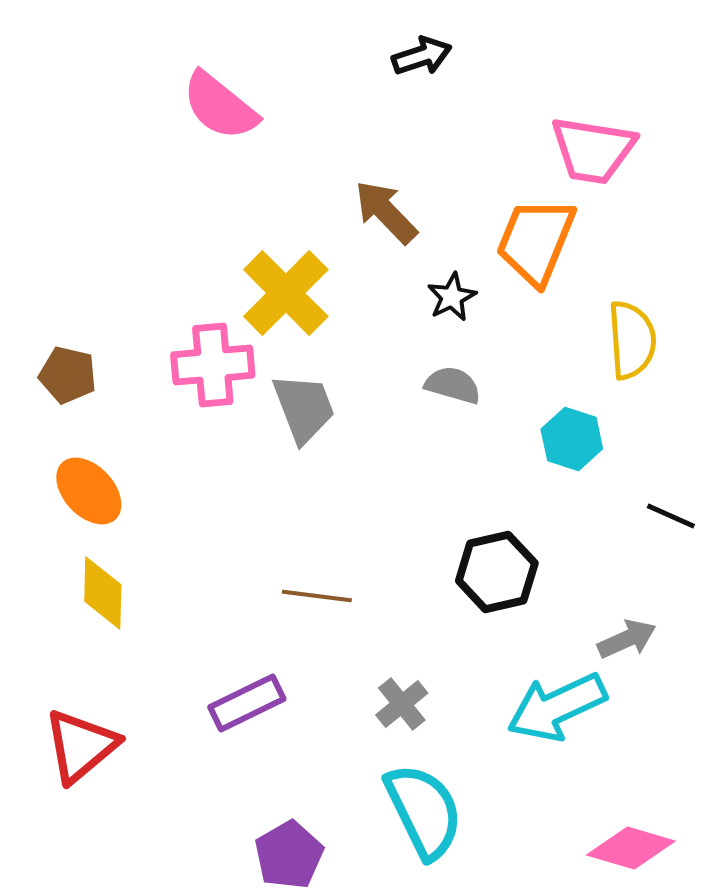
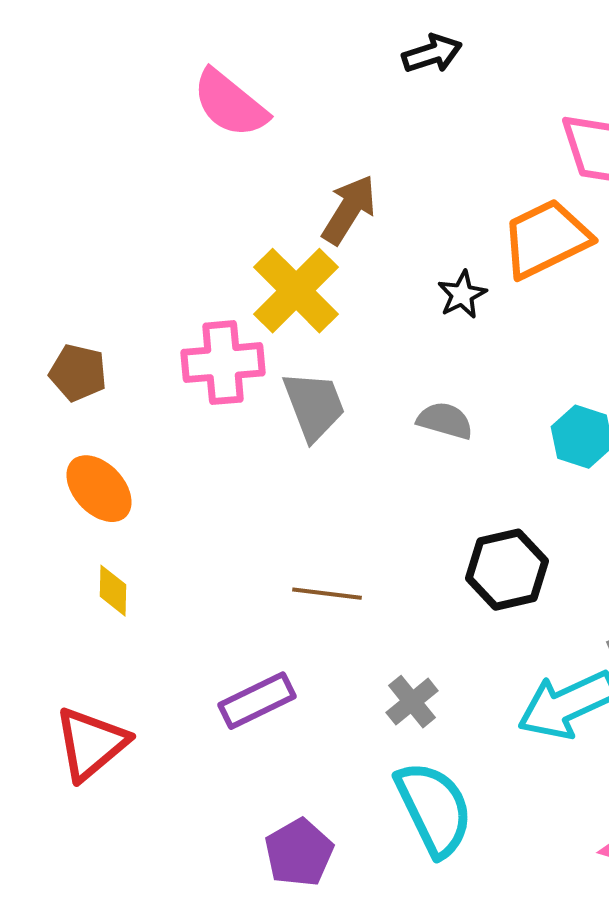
brown arrow: (386, 212) -> (349, 210), moved, turned 76
orange trapezoid: (536, 241) -> (546, 239), turned 42
gray semicircle: (453, 385) -> (445, 421), moved
yellow diamond: (103, 593) -> (113, 591), size x0.7

